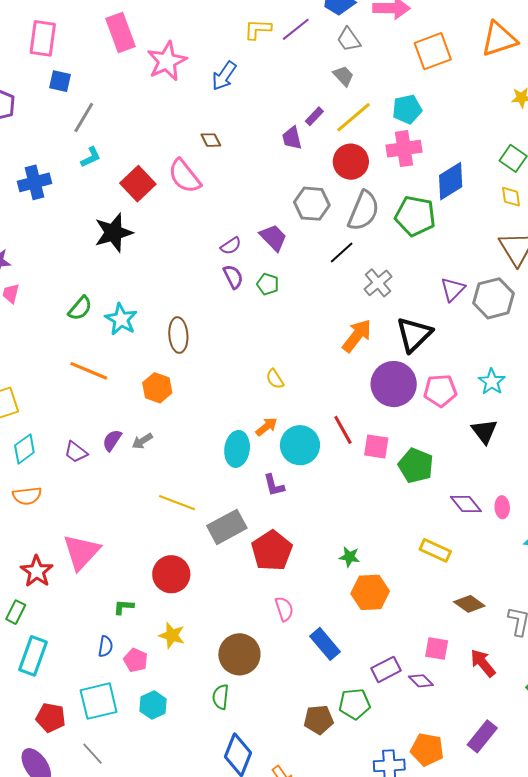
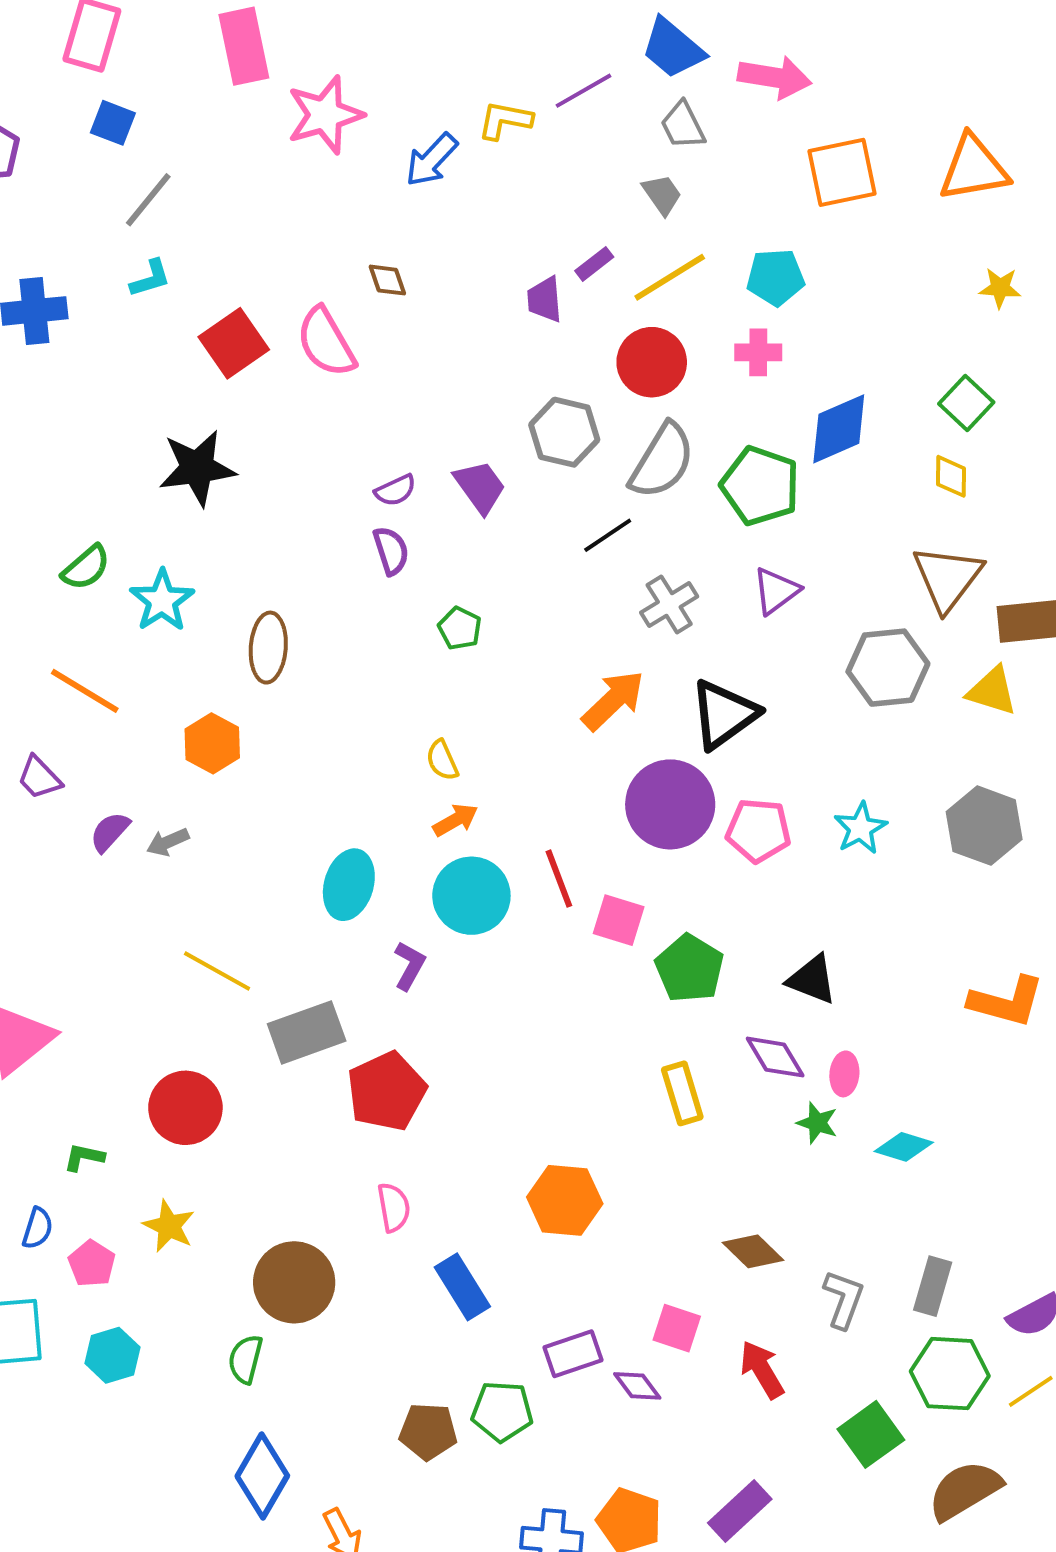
yellow L-shape: (258, 29) -> (505, 120), moved
pink cross: (404, 149) -> (758, 352), size x0.7
black star: (113, 233) -> (197, 468), moved
green pentagon: (268, 284) -> (460, 628), moved
purple triangle: (453, 289) -> (776, 591), moved
orange arrow: (266, 427) -> (455, 820), moved
black triangle: (484, 431) -> (812, 979), moved, turned -40
purple trapezoid: (76, 452) -> (39, 778), moved
purple L-shape: (274, 485) -> (410, 966), turned -145
yellow rectangle: (435, 550) -> (682, 1093), moved, turned 40
green star: (349, 557) -> (817, 1123), moved

